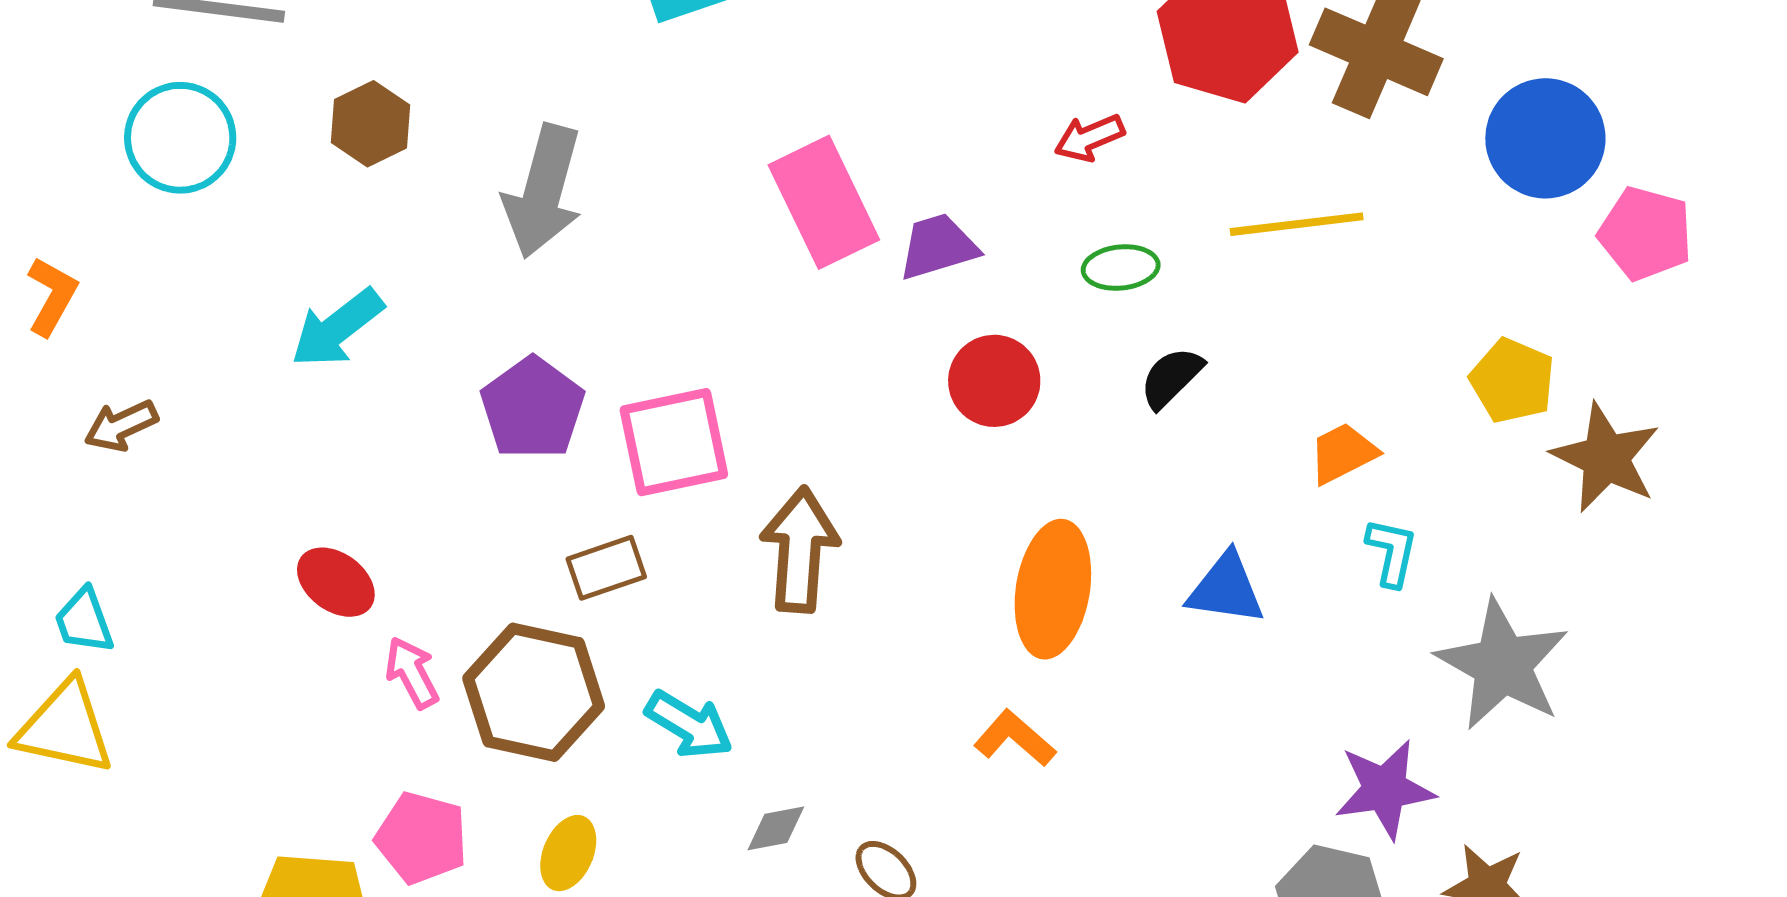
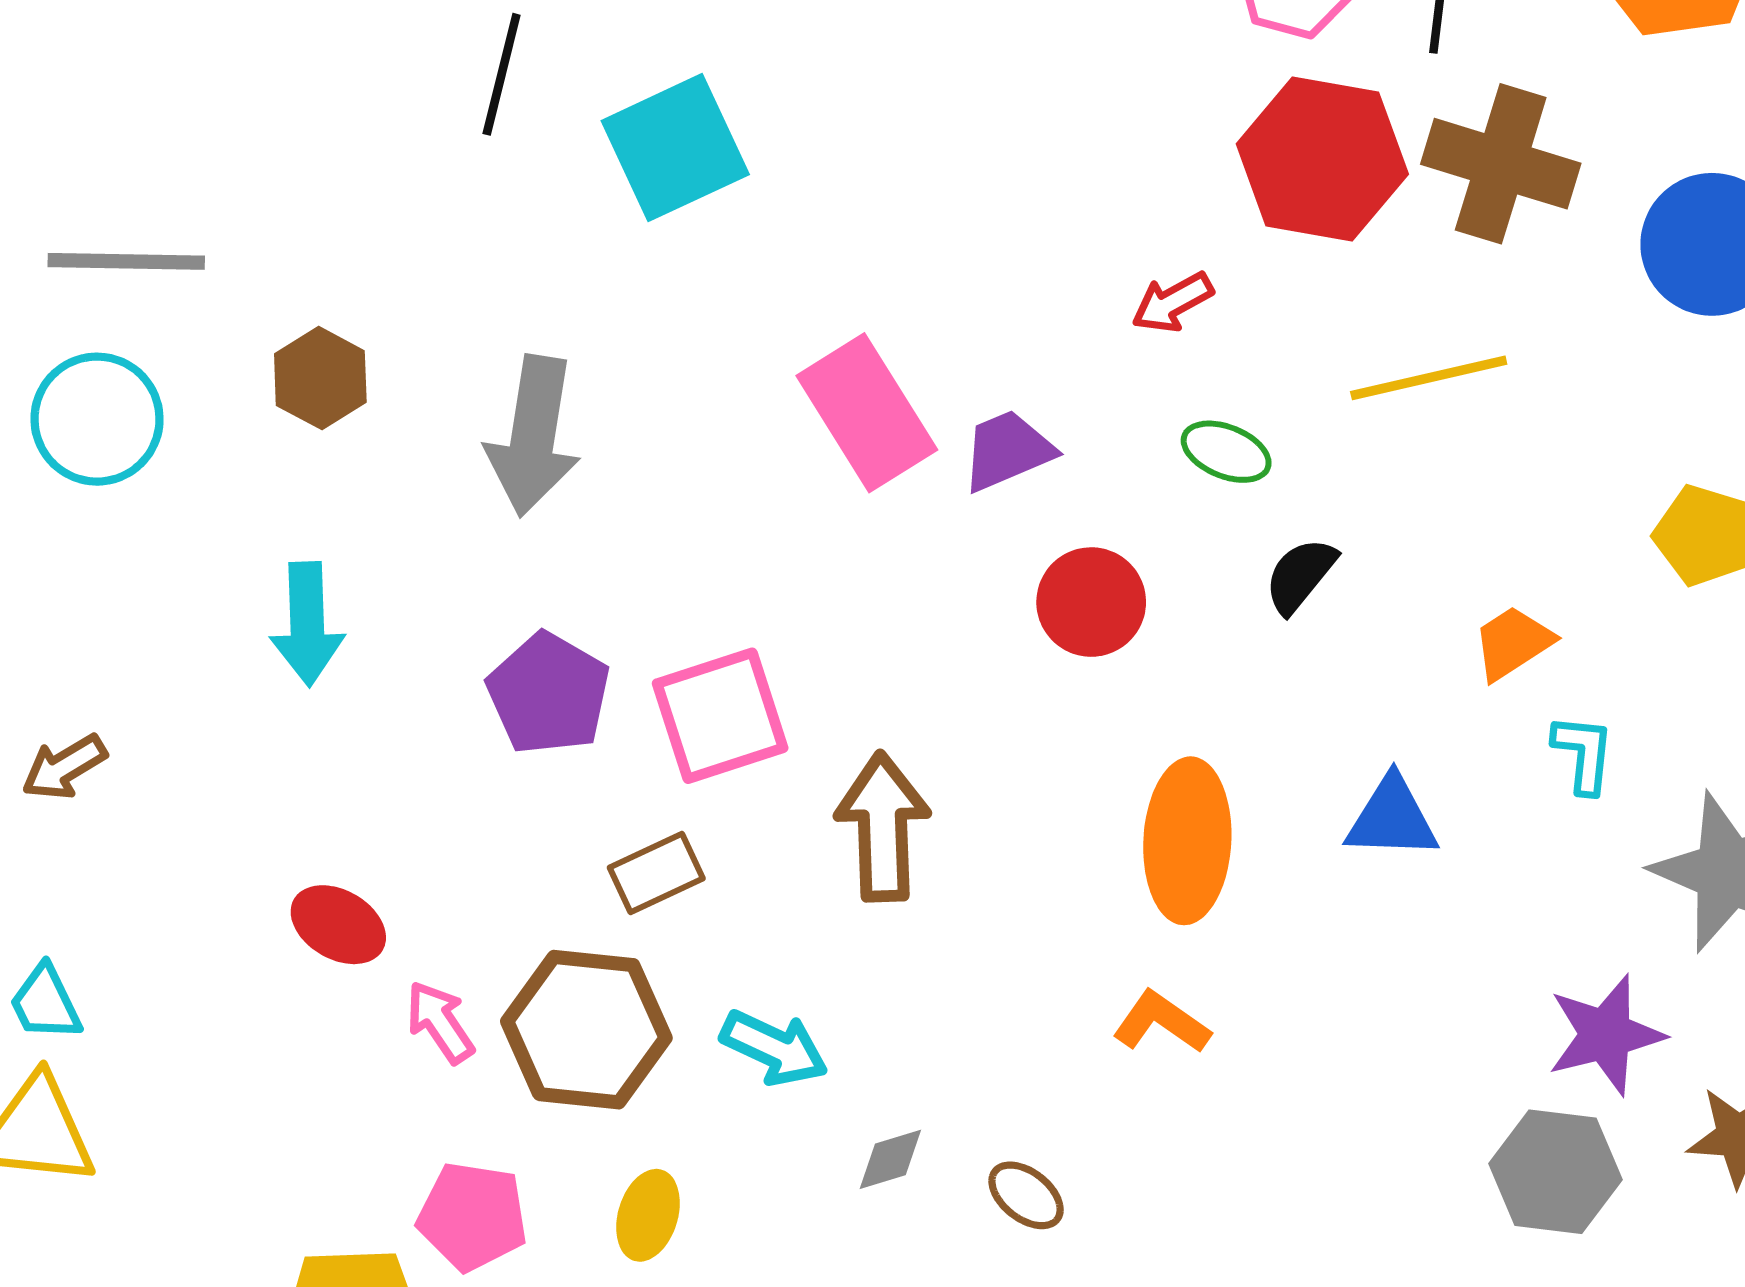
green ellipse: (1121, 267) -> (1226, 452), turned 34
cyan arrow: (337, 328) -> (307, 624), turned -48

